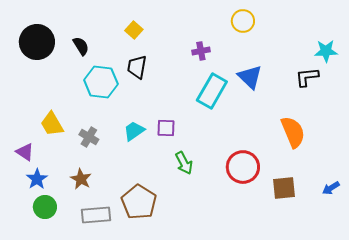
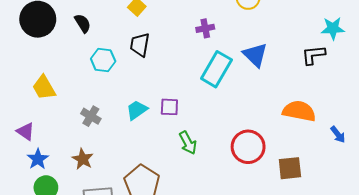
cyan hexagon: (101, 82) -> (103, 60), size x0.7
yellow trapezoid: (52, 124) -> (44, 88), moved
orange semicircle: (293, 132) -> (299, 111), turned -56
blue arrow: (331, 188) -> (338, 135), moved, turned -96

